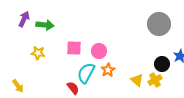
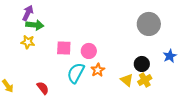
purple arrow: (24, 19) -> (28, 13), moved
yellow star: (38, 53) -> (28, 42), moved
black circle: (162, 64) -> (142, 64), moved
red semicircle: (73, 88) -> (43, 88), moved

